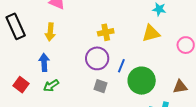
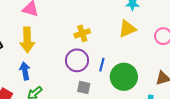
yellow arrow: (50, 32) -> (27, 40), size x1.4

